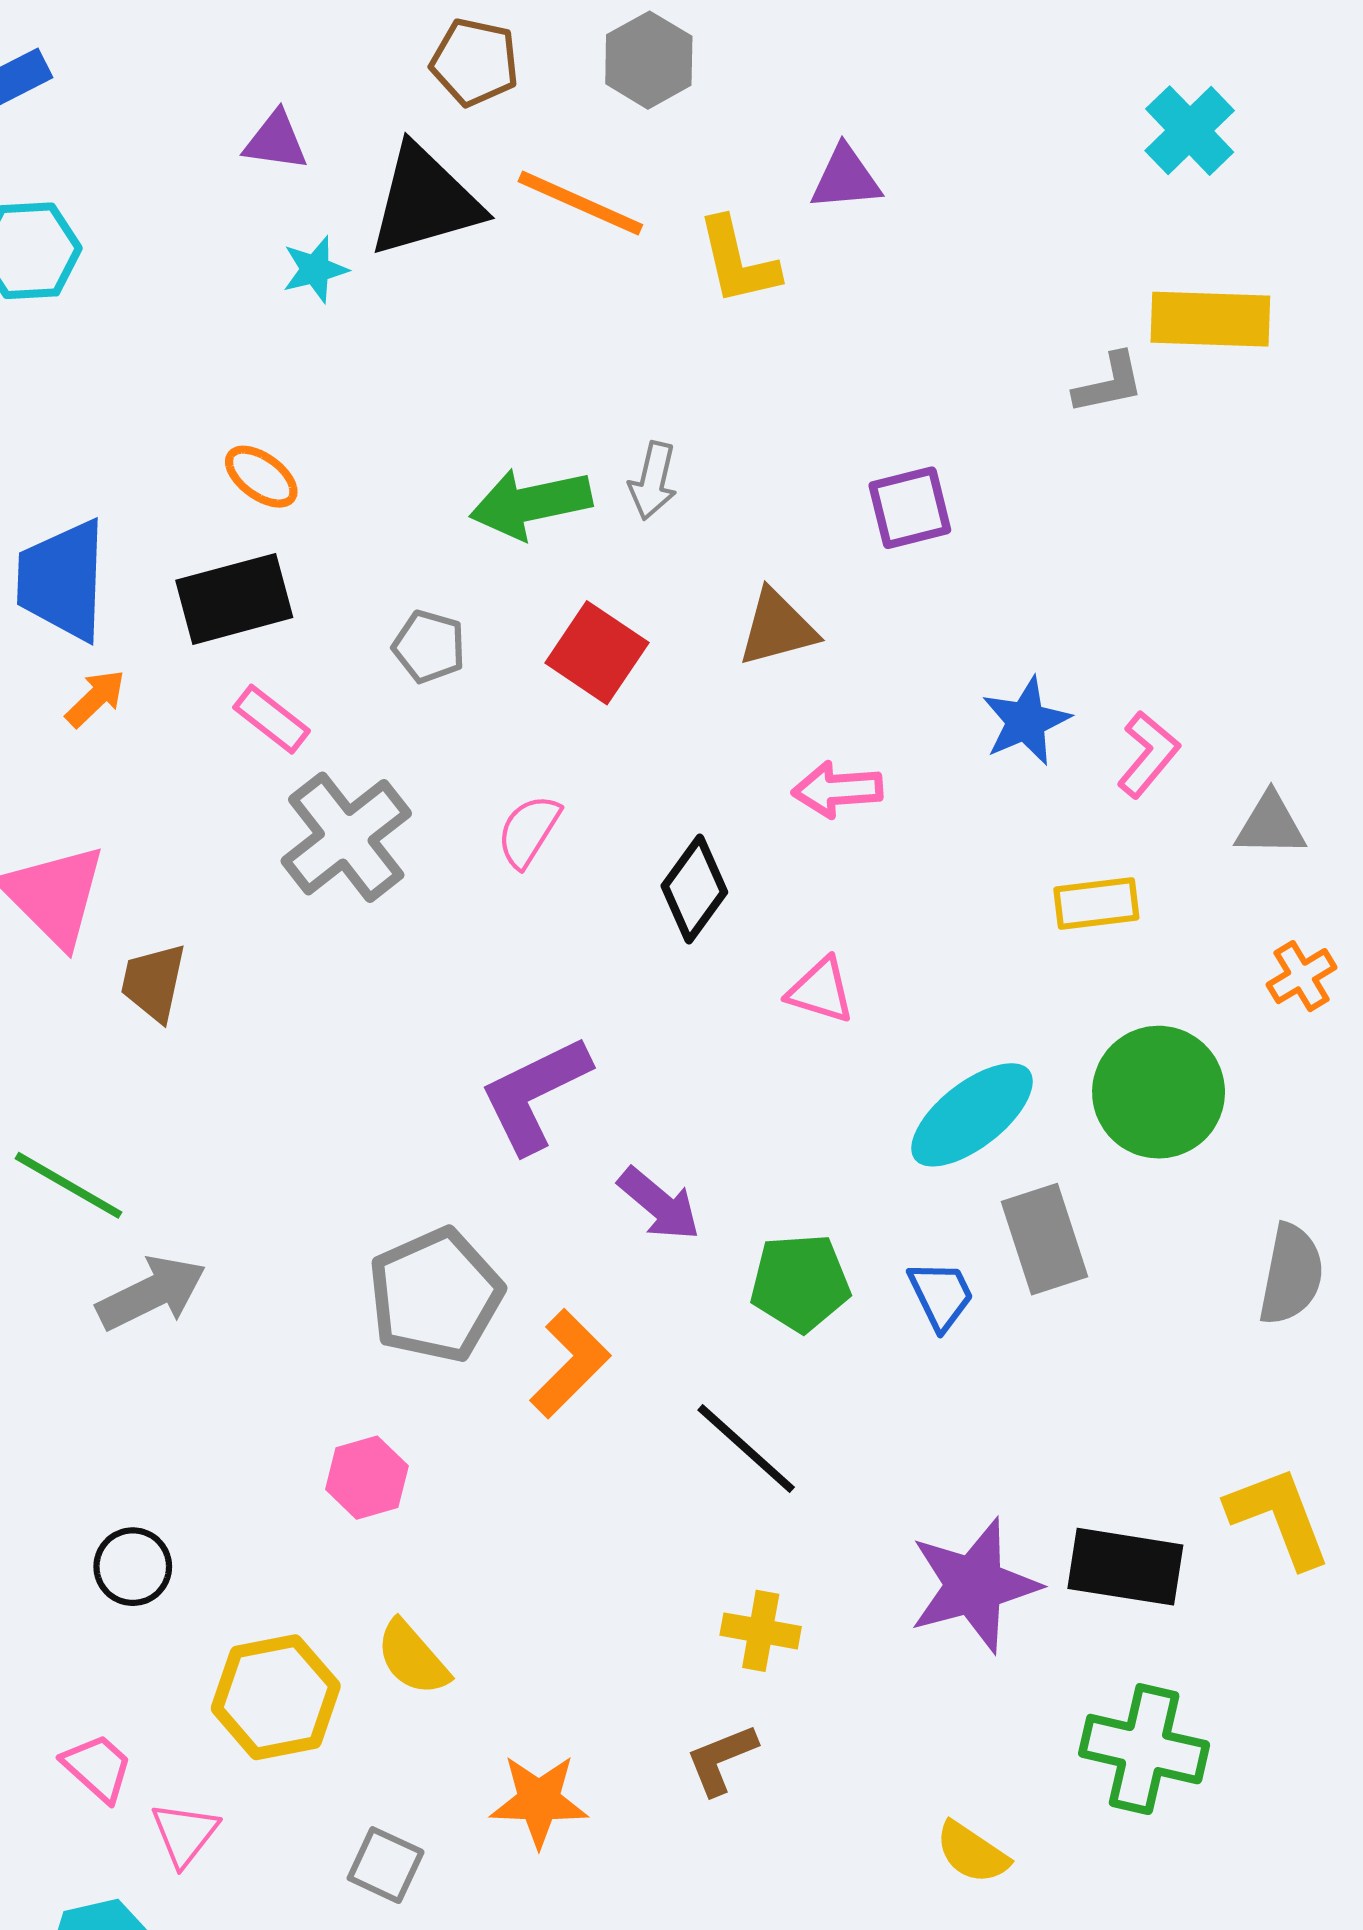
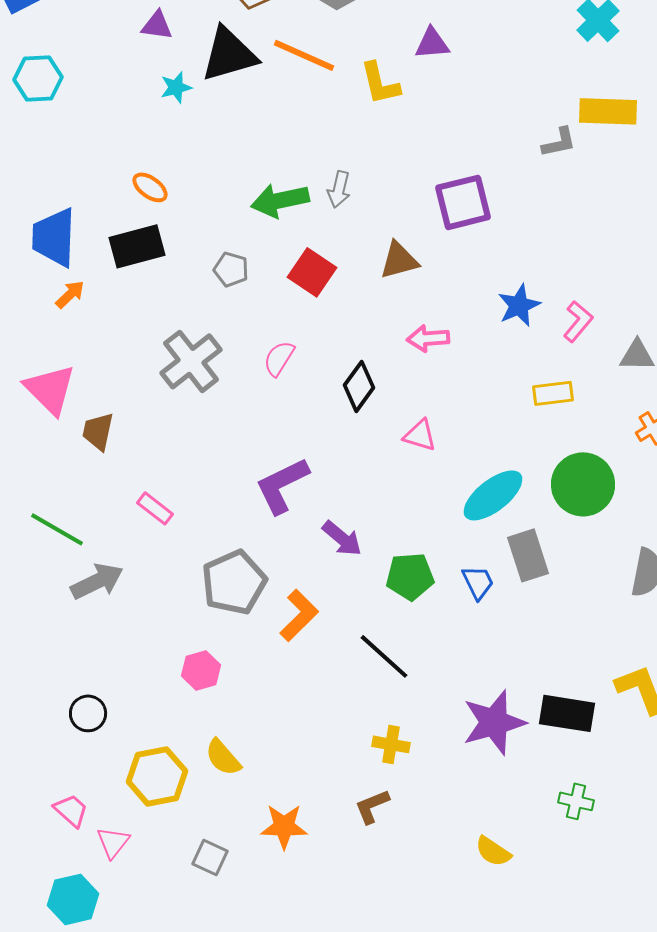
purple square: (910, 508) -> (463, 202), size x1.4
pink rectangle: (272, 719) -> (155, 508), moved
green cross: (1144, 1749) -> (576, 801), size x0.6

